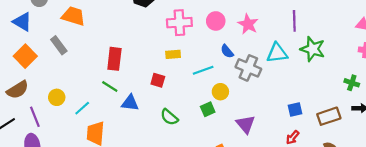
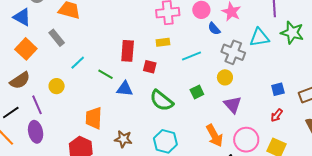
blue semicircle: (227, 51) -> (214, 29), moved
red rectangle: (114, 59) -> (128, 51), moved
yellow circle: (220, 92) -> (225, 77), moved
cyan line: (82, 108) -> (78, 63), moved
green semicircle: (169, 117) -> (162, 101), size x1.4

